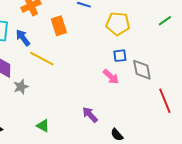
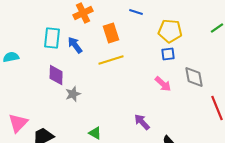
blue square: (120, 56) -> (168, 54), moved
yellow line: (42, 59) -> (111, 60), moved, turned -45

